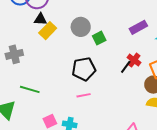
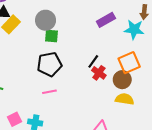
green square: (99, 38) -> (52, 36), moved, turned 32
red cross: (134, 60) -> (99, 73), moved

